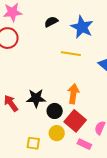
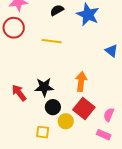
yellow line: (71, 54) -> (52, 41), moved
black circle: (55, 111) -> (53, 107), moved
pink rectangle: (84, 144) -> (104, 135), moved

